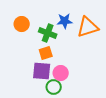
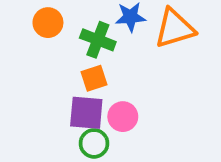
green circle: (54, 87) -> (94, 143), moved

